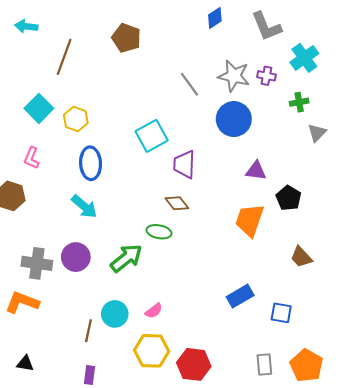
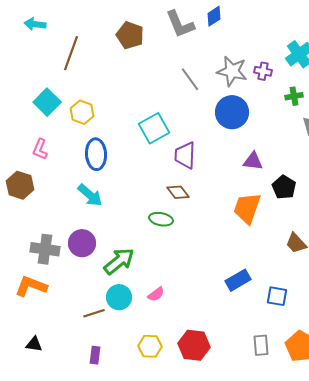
gray L-shape: (266, 26) -> (180, 24), moved
green arrow: (126, 258) -> (119, 261), moved
brown line: (88, 331) -> (94, 313), turned 60
yellow hexagon: (152, 351) -> (150, 346), moved, size x0.7

